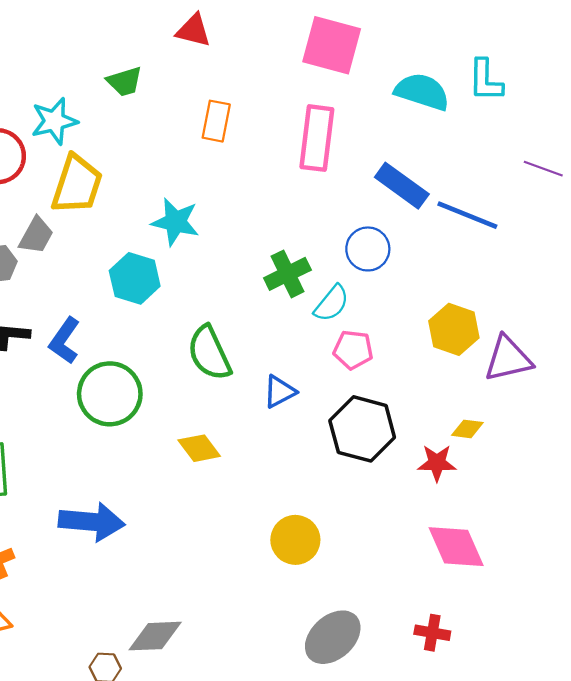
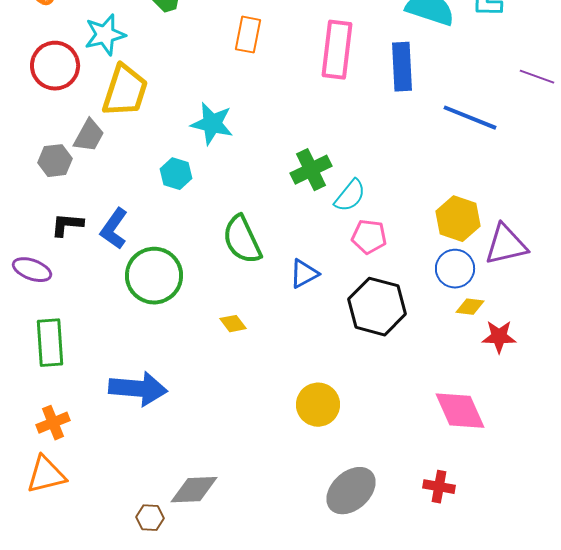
blue rectangle: (402, 186) -> (402, 67), moved, turned 51
blue circle: (368, 249) -> (455, 269), moved
cyan hexagon: (135, 278) -> (176, 174), size x0.7
yellow diamond: (199, 448) -> (233, 324), size x0.7
red star: (437, 463) -> (499, 337), moved

